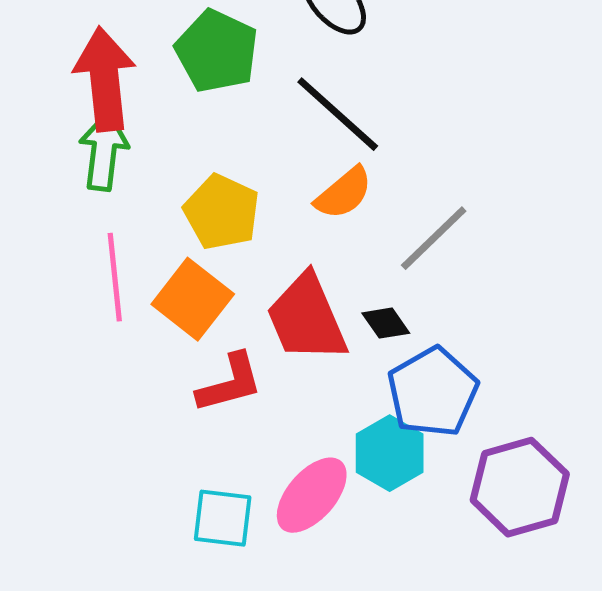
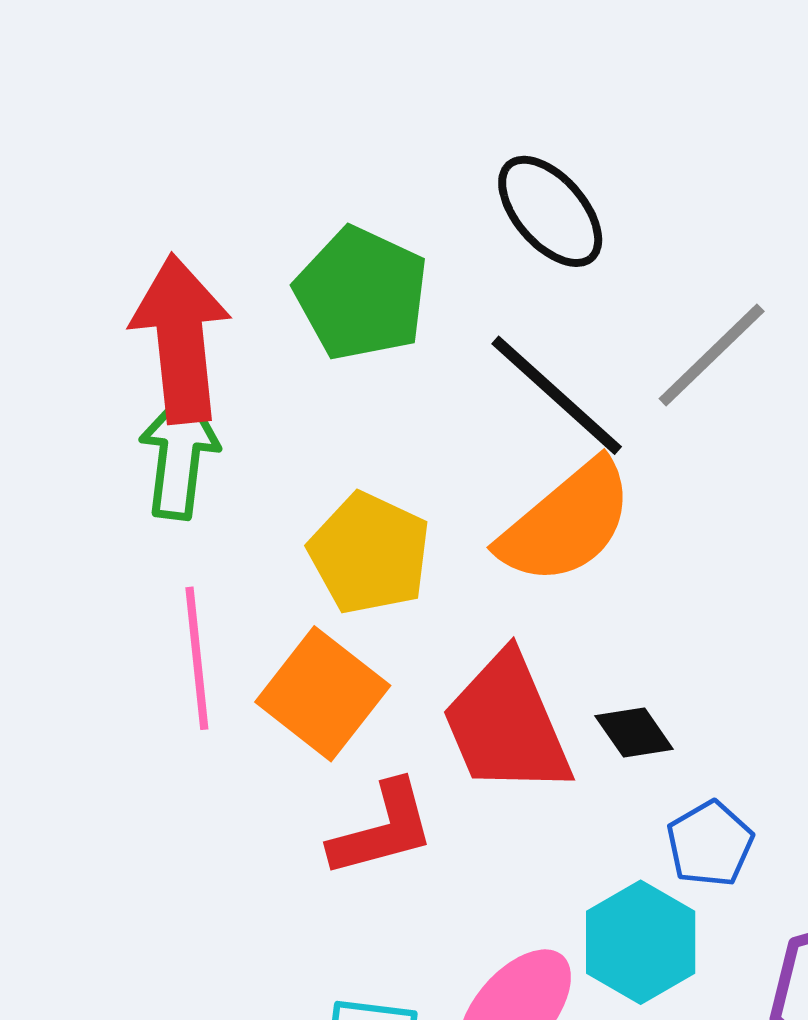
orange semicircle: (344, 193) -> (566, 523), size x1.5
gray line: (434, 238) -> (712, 355), moved
blue pentagon: (433, 392) -> (710, 844), size x0.6

